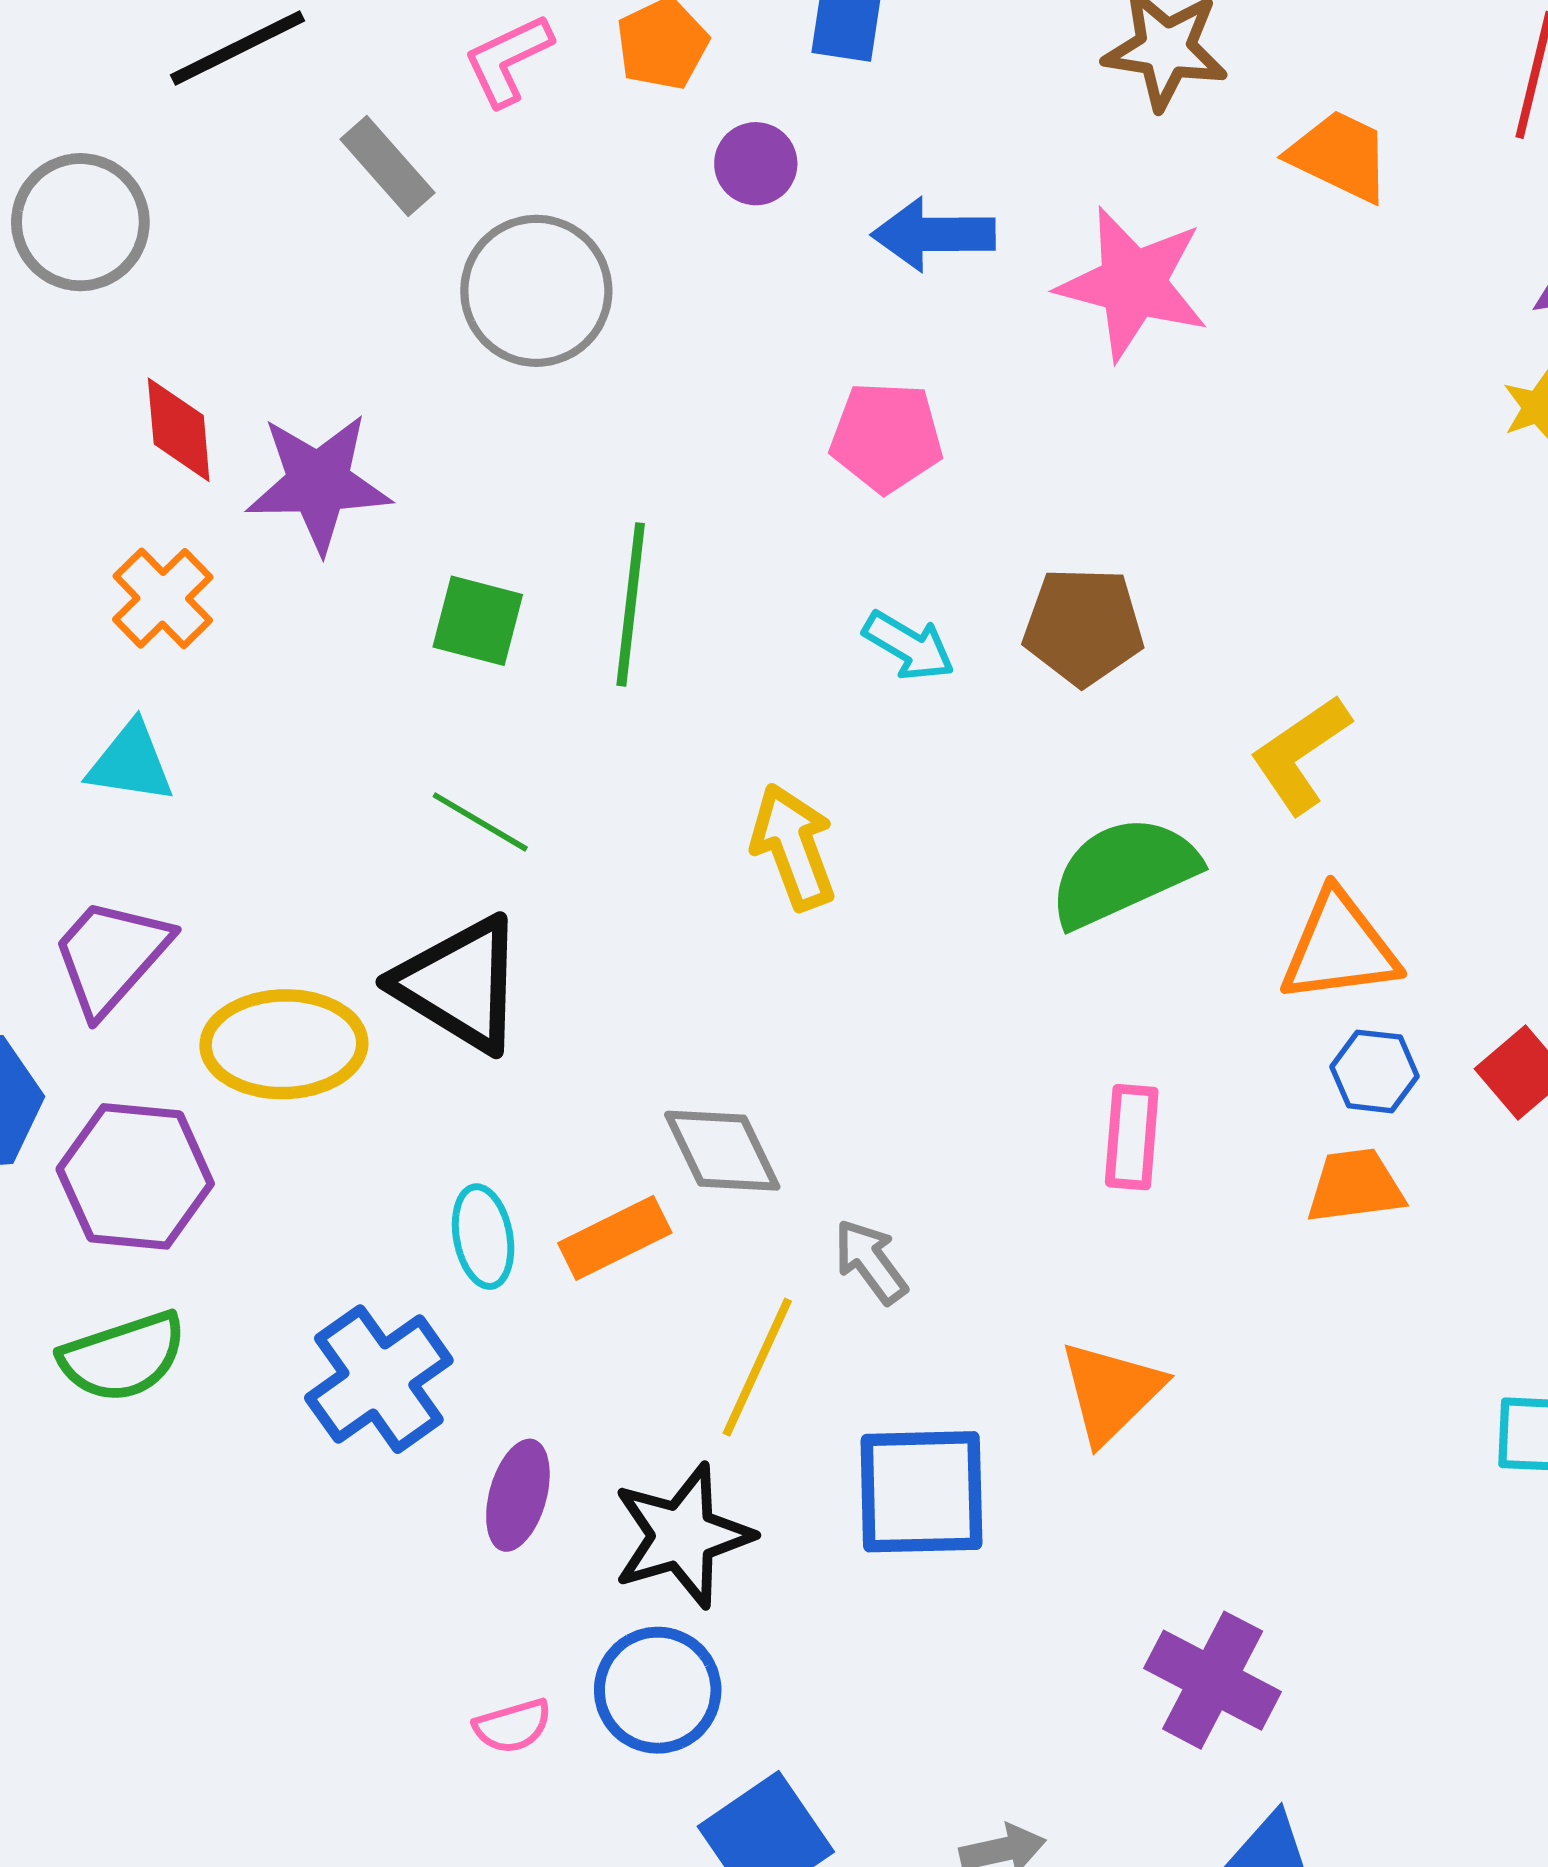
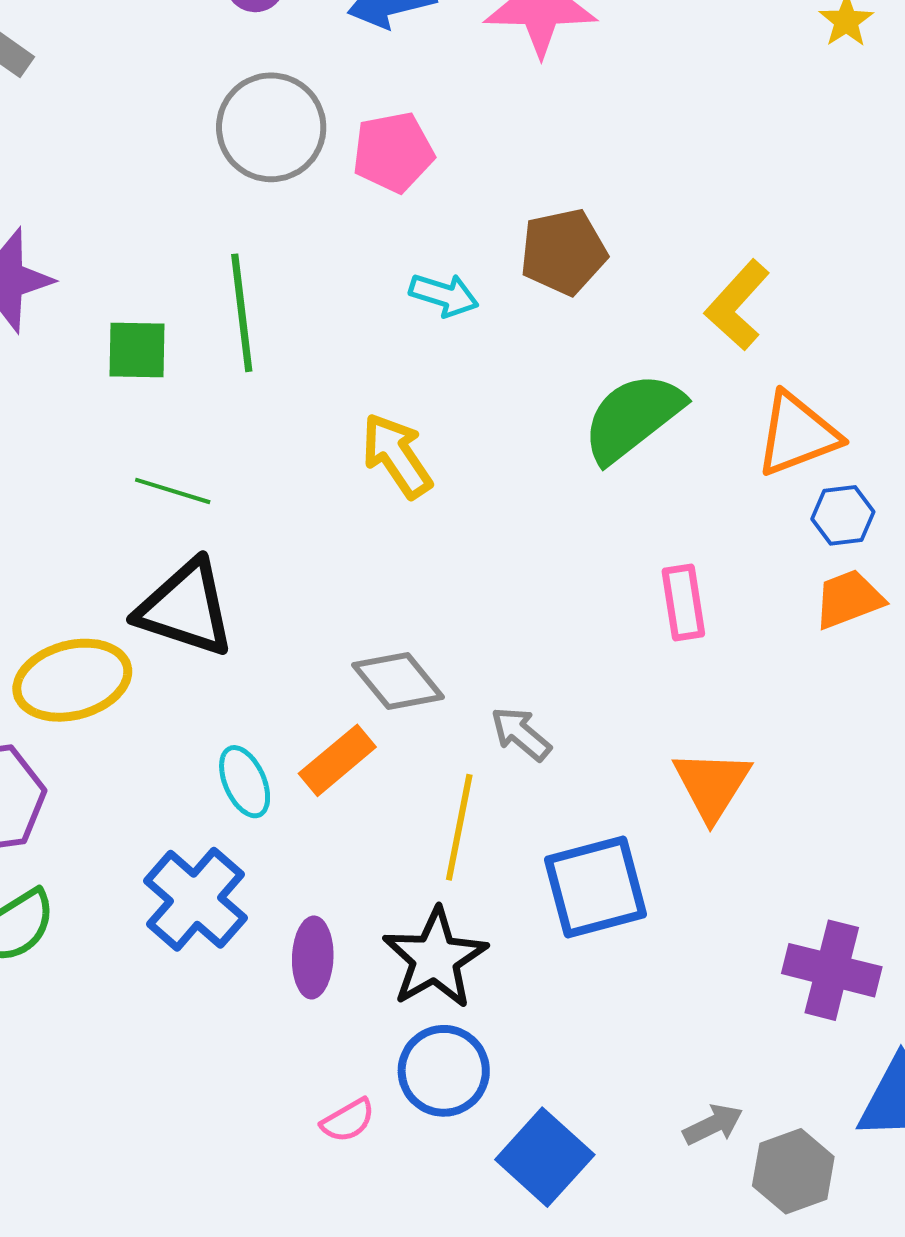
gray circle: (536, 291) -> (271, 127), moved

